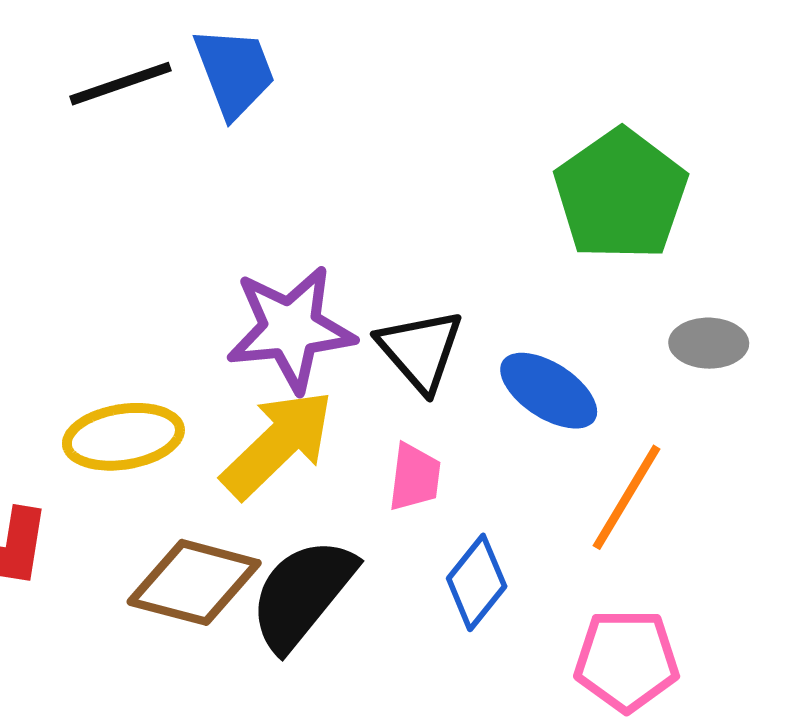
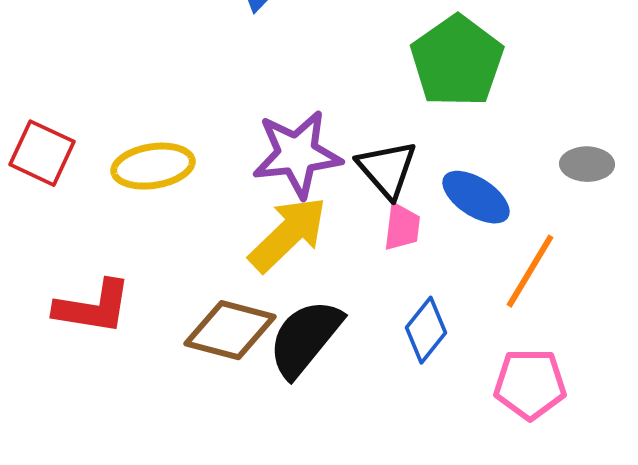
green pentagon: (621, 195) -> (457, 61), moved
yellow ellipse: (123, 437) -> (153, 166), moved
pink trapezoid: (415, 477) -> (402, 227), moved

